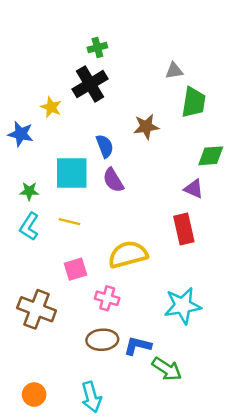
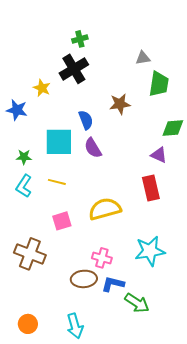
pink cross: (107, 298) -> (102, 258), moved

